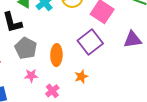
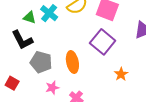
orange star: (81, 77) -> (121, 74), moved

